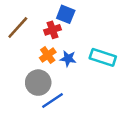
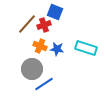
brown line: (18, 27) -> (27, 24), moved
orange cross: (48, 55) -> (40, 46), turned -32

